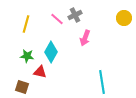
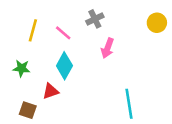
pink line: (57, 19) -> (63, 33), moved
green star: (27, 56) -> (21, 68), moved
red triangle: (40, 72) -> (51, 91), turned -32

